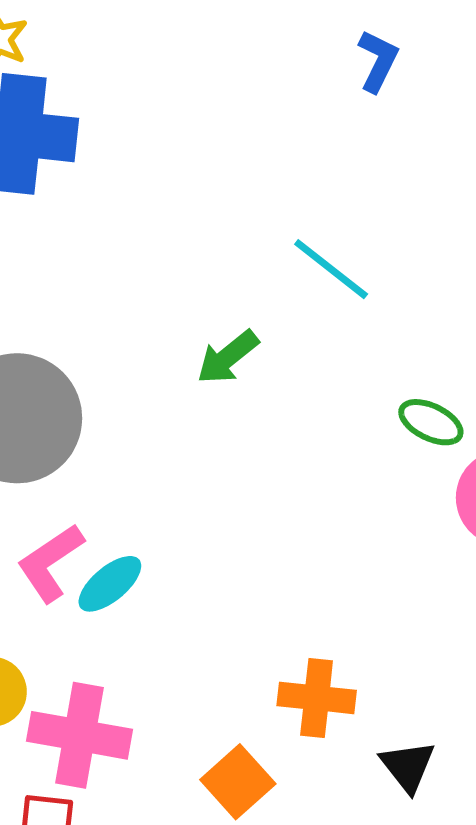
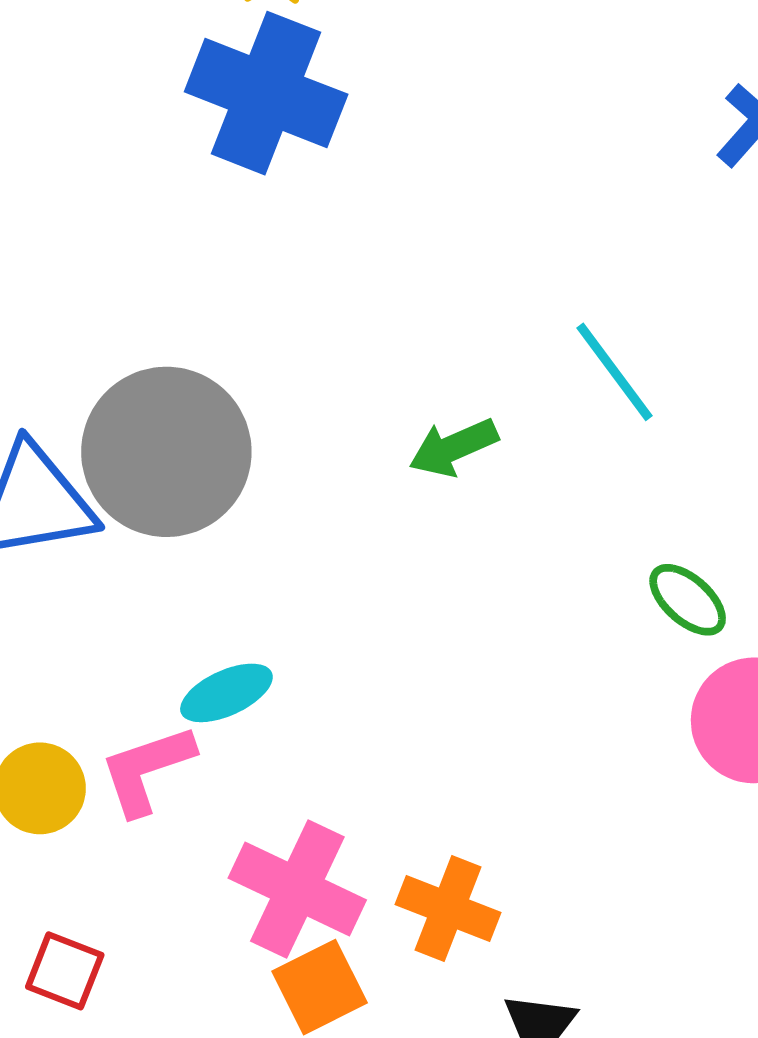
pink L-shape: (50, 563) -> (147, 770), moved
pink cross: (79, 735) -> (297, 889), moved

